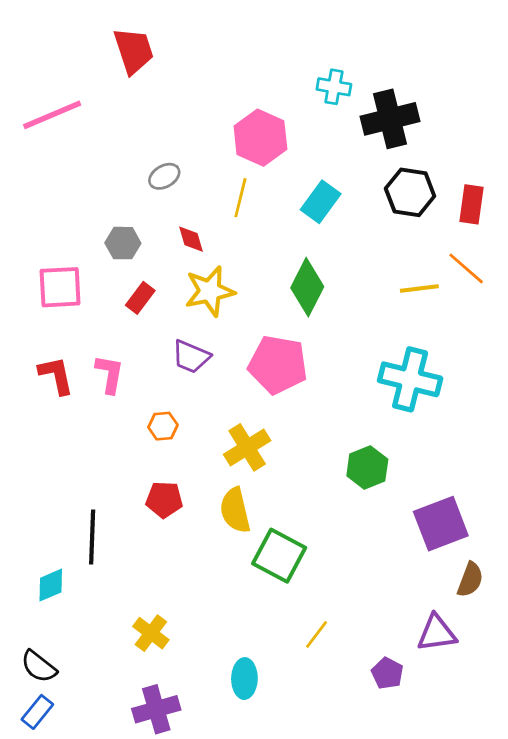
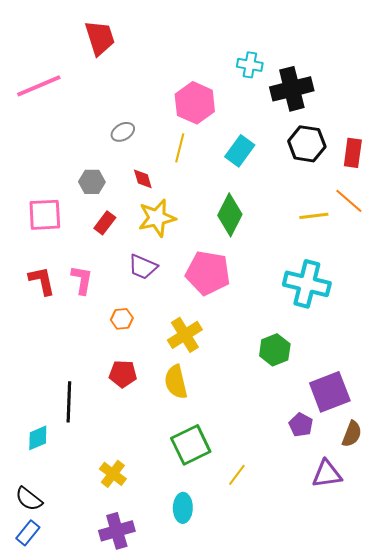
green square: (279, 556) -> (191, 445), moved, turned 36
purple pentagon: (387, 673) -> (301, 425), moved

